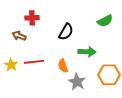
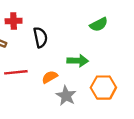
black semicircle: (66, 32) -> (40, 37), moved, turned -42
orange semicircle: (63, 66) -> (50, 77), turned 80

